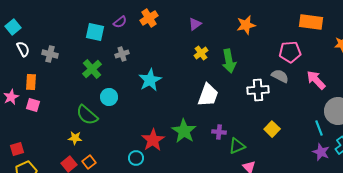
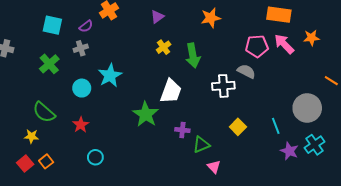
purple semicircle: (120, 22) -> (86, 26), moved
pink arrow: (316, 80) -> (284, 44), moved
cyan circle: (109, 97) -> (82, 88), moved
cyan line: (319, 128) -> (276, 126), moved
green star: (184, 131) -> (146, 114), moved
red star: (153, 140) -> (81, 125), moved, size x0.7

